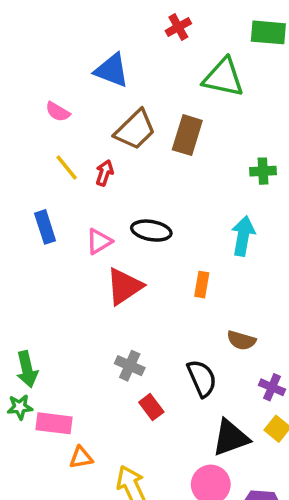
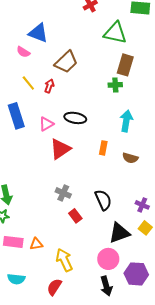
blue triangle: (112, 70) -> (38, 33), moved
brown rectangle: (187, 135) -> (125, 65), moved
green cross: (263, 171) -> (115, 85), moved
blue rectangle: (45, 227) -> (16, 116), size x1.4
brown semicircle: (241, 340) -> (130, 158), moved
pink rectangle: (54, 423) -> (13, 242), moved

